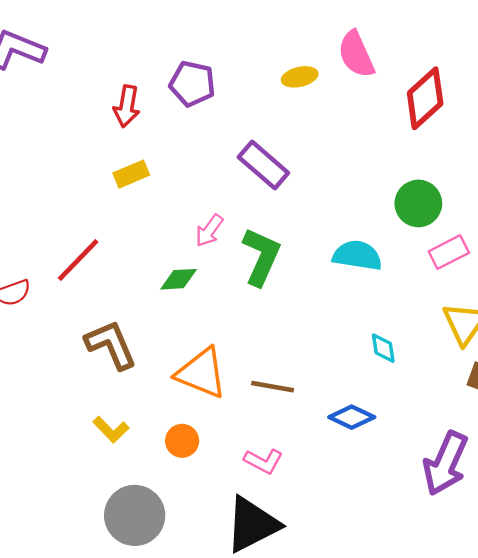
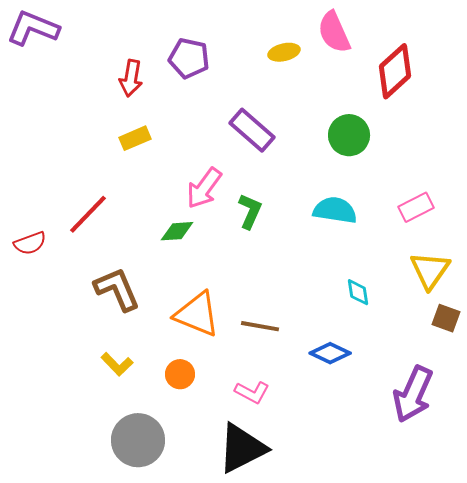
green circle: (418, 203) -> (349, 135), moved
pink arrow: (209, 231) -> (204, 188), size x1.4
green L-shape: (261, 257) -> (250, 211), size x0.7

